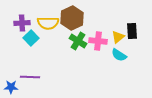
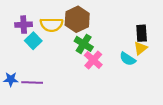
yellow triangle: (118, 37) -> (140, 48), moved
pink cross: (98, 41) -> (93, 60), moved, turned 36
blue star: (11, 87) -> (11, 79), moved

